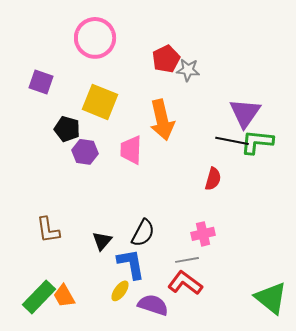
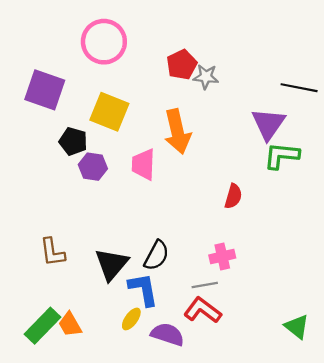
purple square: (41, 82) -> (45, 90), size x1.5
black line: (232, 141) -> (299, 88), moved
black triangle: (102, 241) -> (112, 264), size x1.6
green triangle: (271, 298) -> (297, 327), size x0.7

